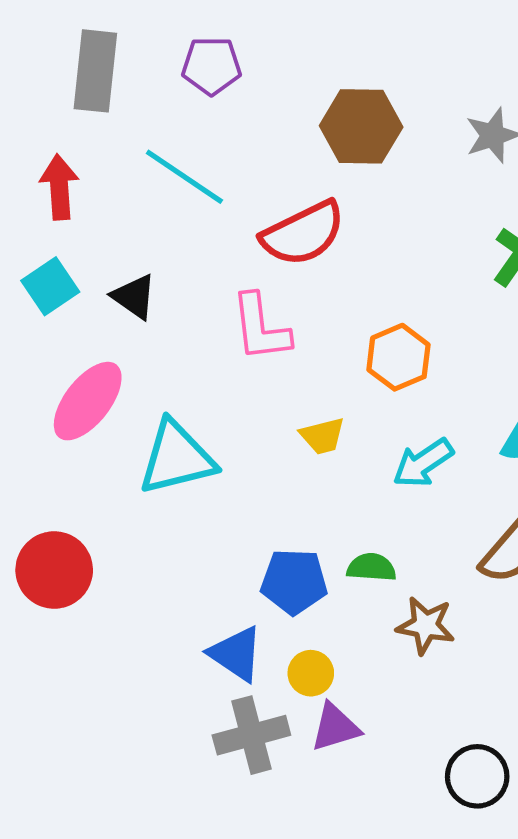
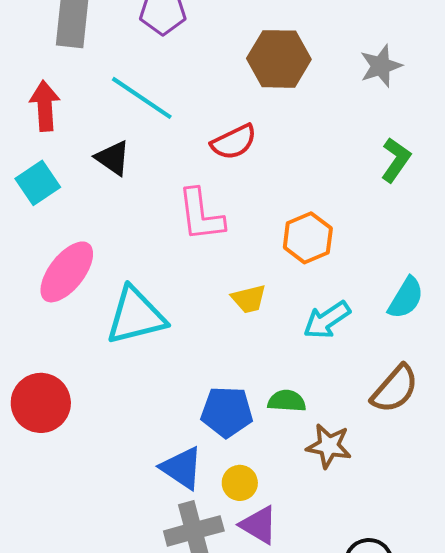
red semicircle: (303, 233) -> (234, 142), size x0.7
black triangle: (134, 297) -> (113, 158), moved
purple triangle: (335, 727) -> (259, 525), turned 48

